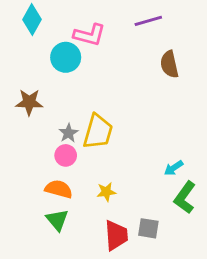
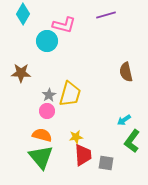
brown semicircle: (169, 64) -> (126, 72), moved
green triangle: (57, 220) -> (41, 157), size x1.5
red trapezoid: (116, 235) -> (83, 155), moved

